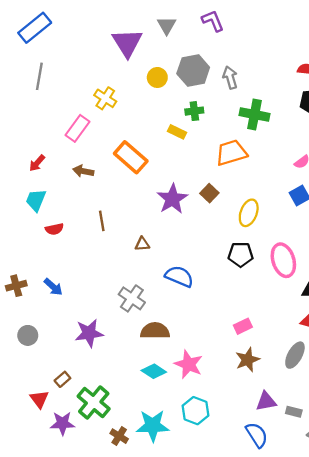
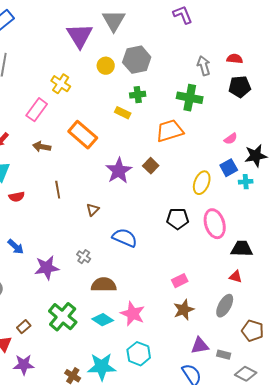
purple L-shape: (213, 21) -> (183, 15), moved
gray triangle: (167, 25) -> (114, 21), size x1.4
gray arrow: (230, 77) -> (204, 66), moved
yellow ellipse: (249, 213) -> (202, 183), moved
brown triangle: (142, 244) -> (93, 210), turned -40
gray cross: (132, 298) -> (84, 257), size x0.6
purple star: (89, 333) -> (47, 268), moved
green cross: (94, 402) -> (63, 317), moved

